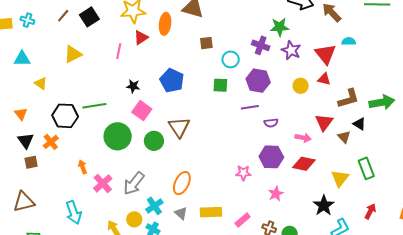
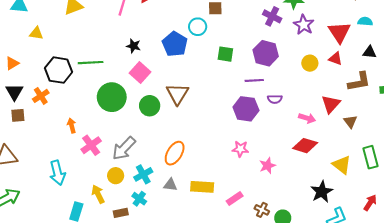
cyan circle: (231, 59) -> (198, 27), moved
yellow triangle: (41, 83) -> (36, 33), turned -32
orange triangle: (21, 114) -> (12, 63), turned 32
black triangle: (359, 124) -> (370, 52), moved, turned -32
purple hexagon: (271, 157) -> (246, 109), moved
yellow triangle: (340, 178) -> (342, 165), turned -36
pink star: (276, 194) -> (267, 166), moved
gray triangle: (181, 213) -> (170, 185), turned -40
yellow circle: (134, 219) -> (116, 176), moved

